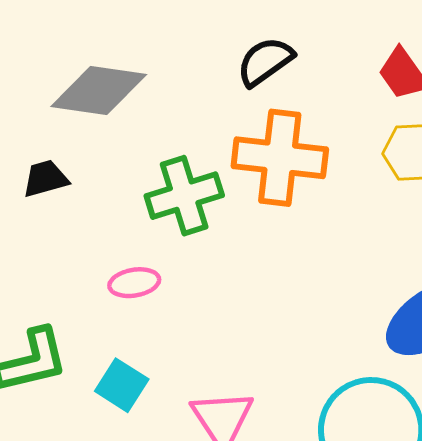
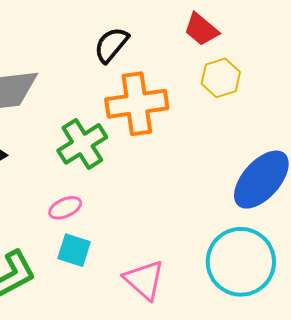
cyan square: (122, 385) -> (74, 250), moved

